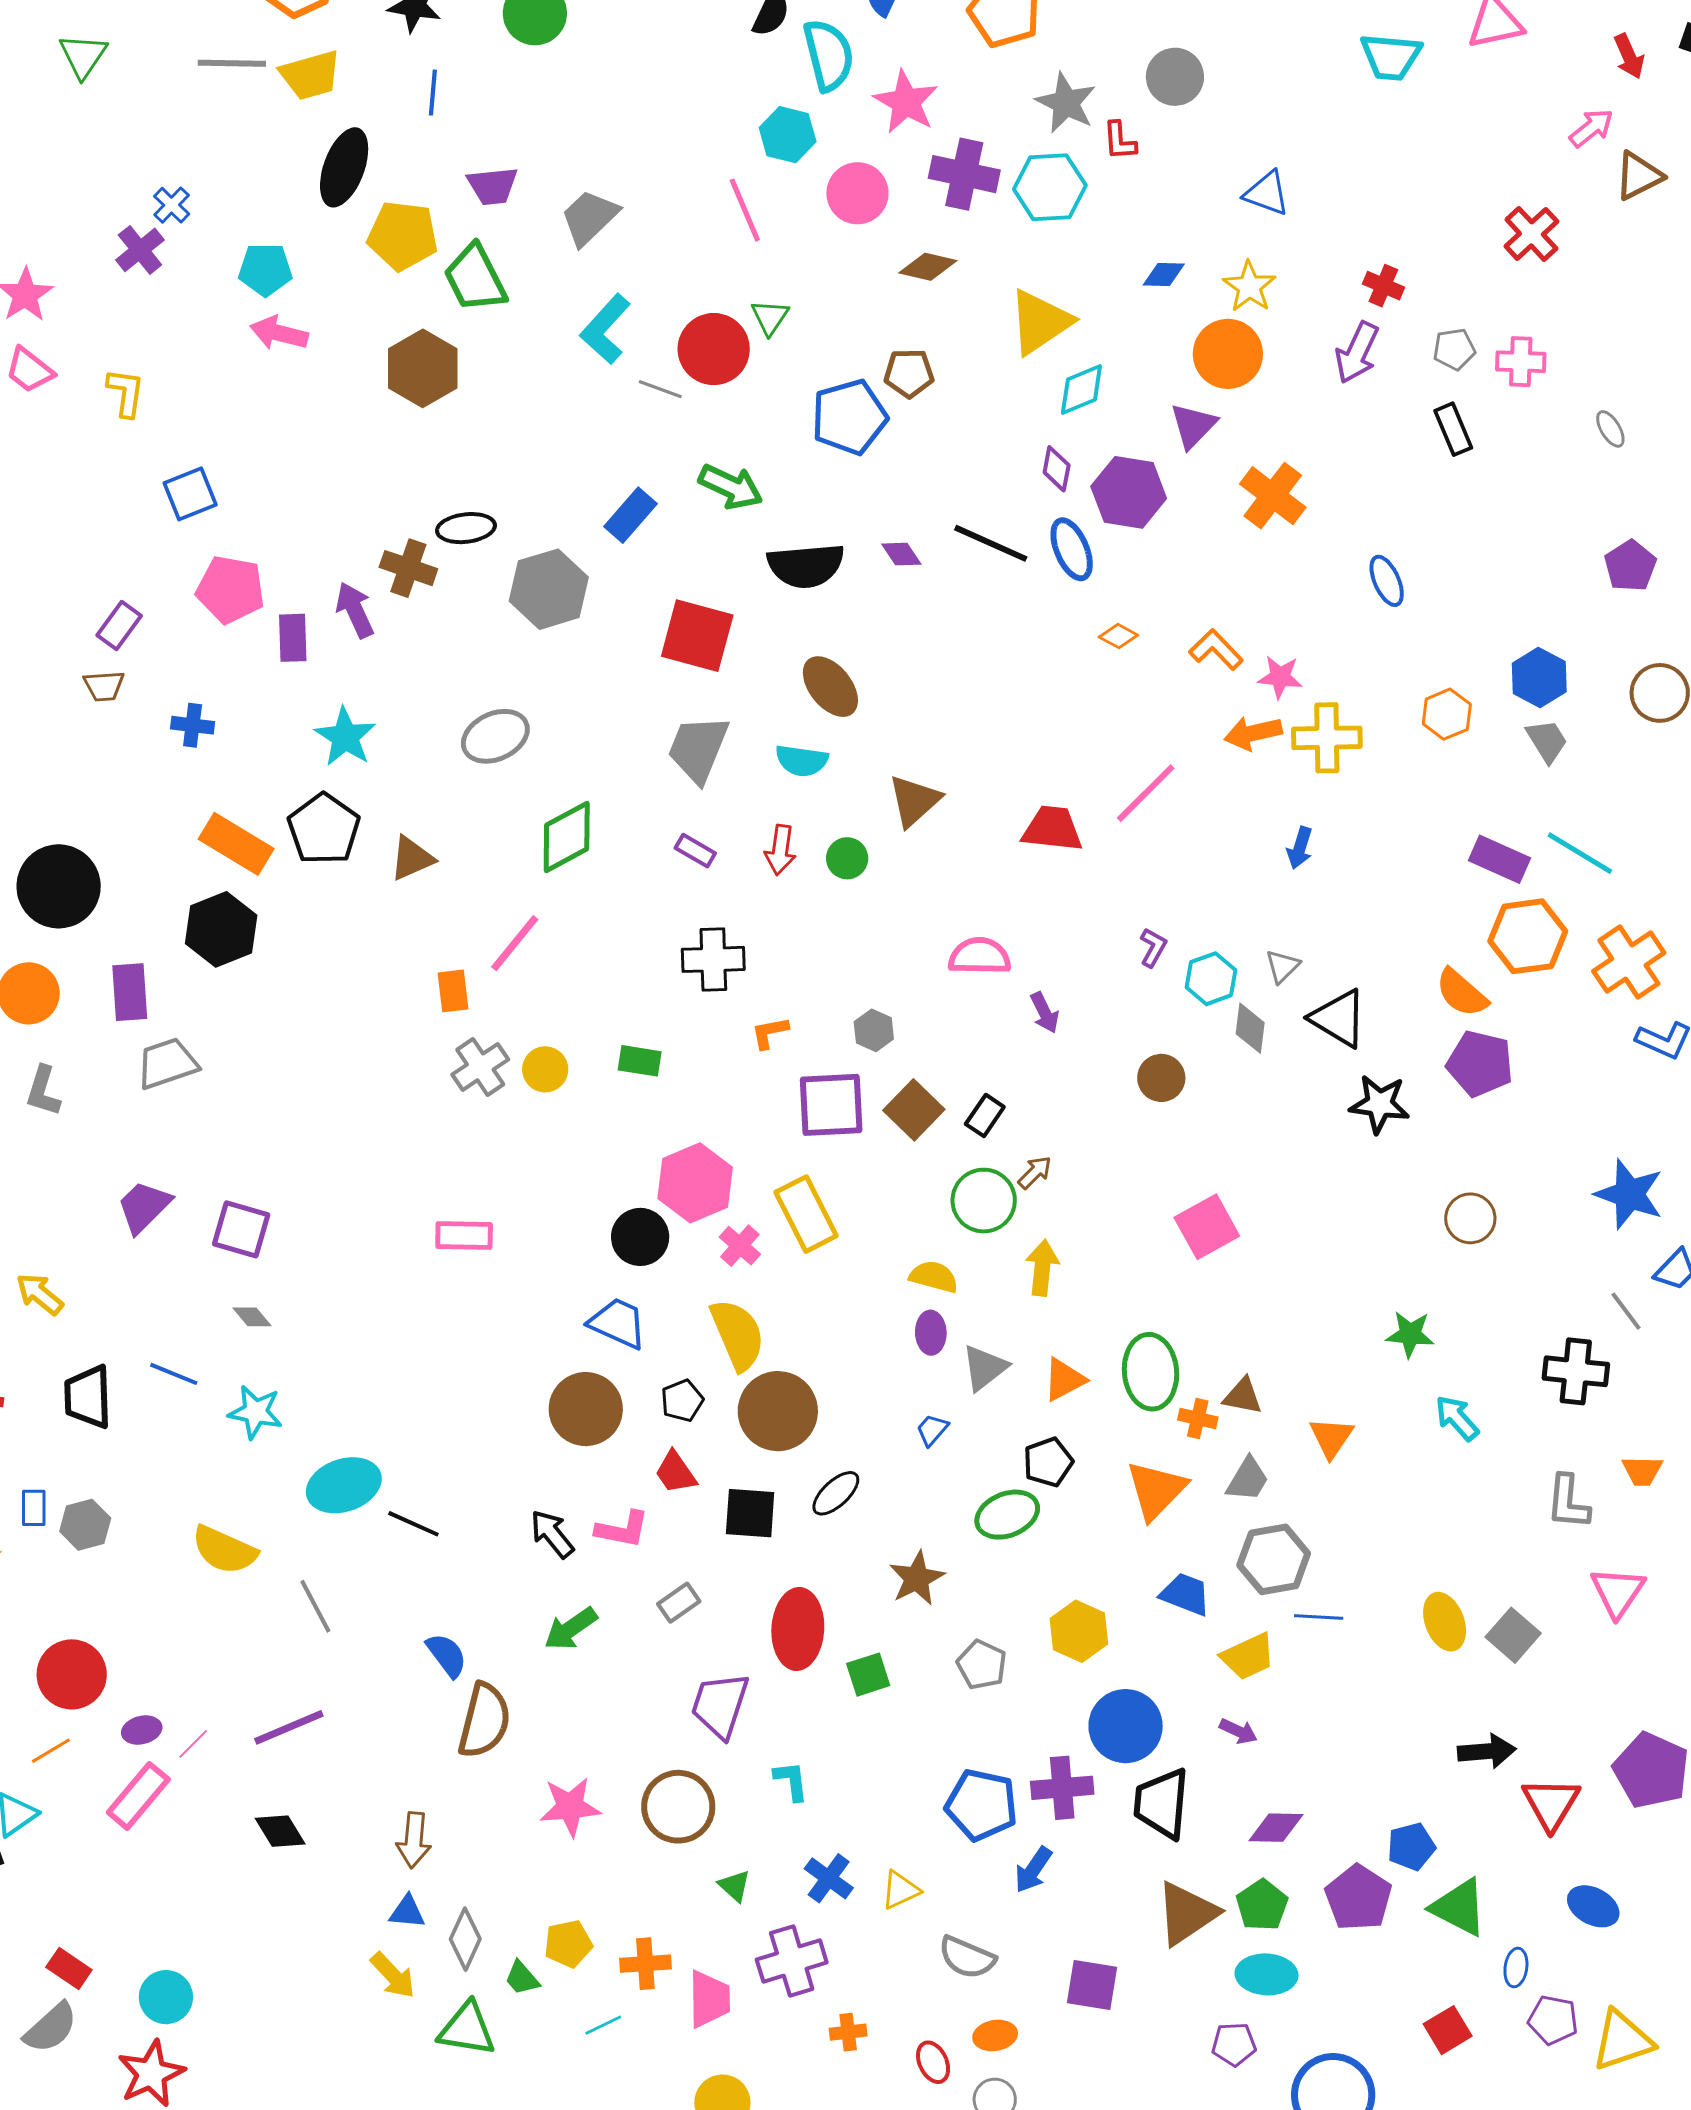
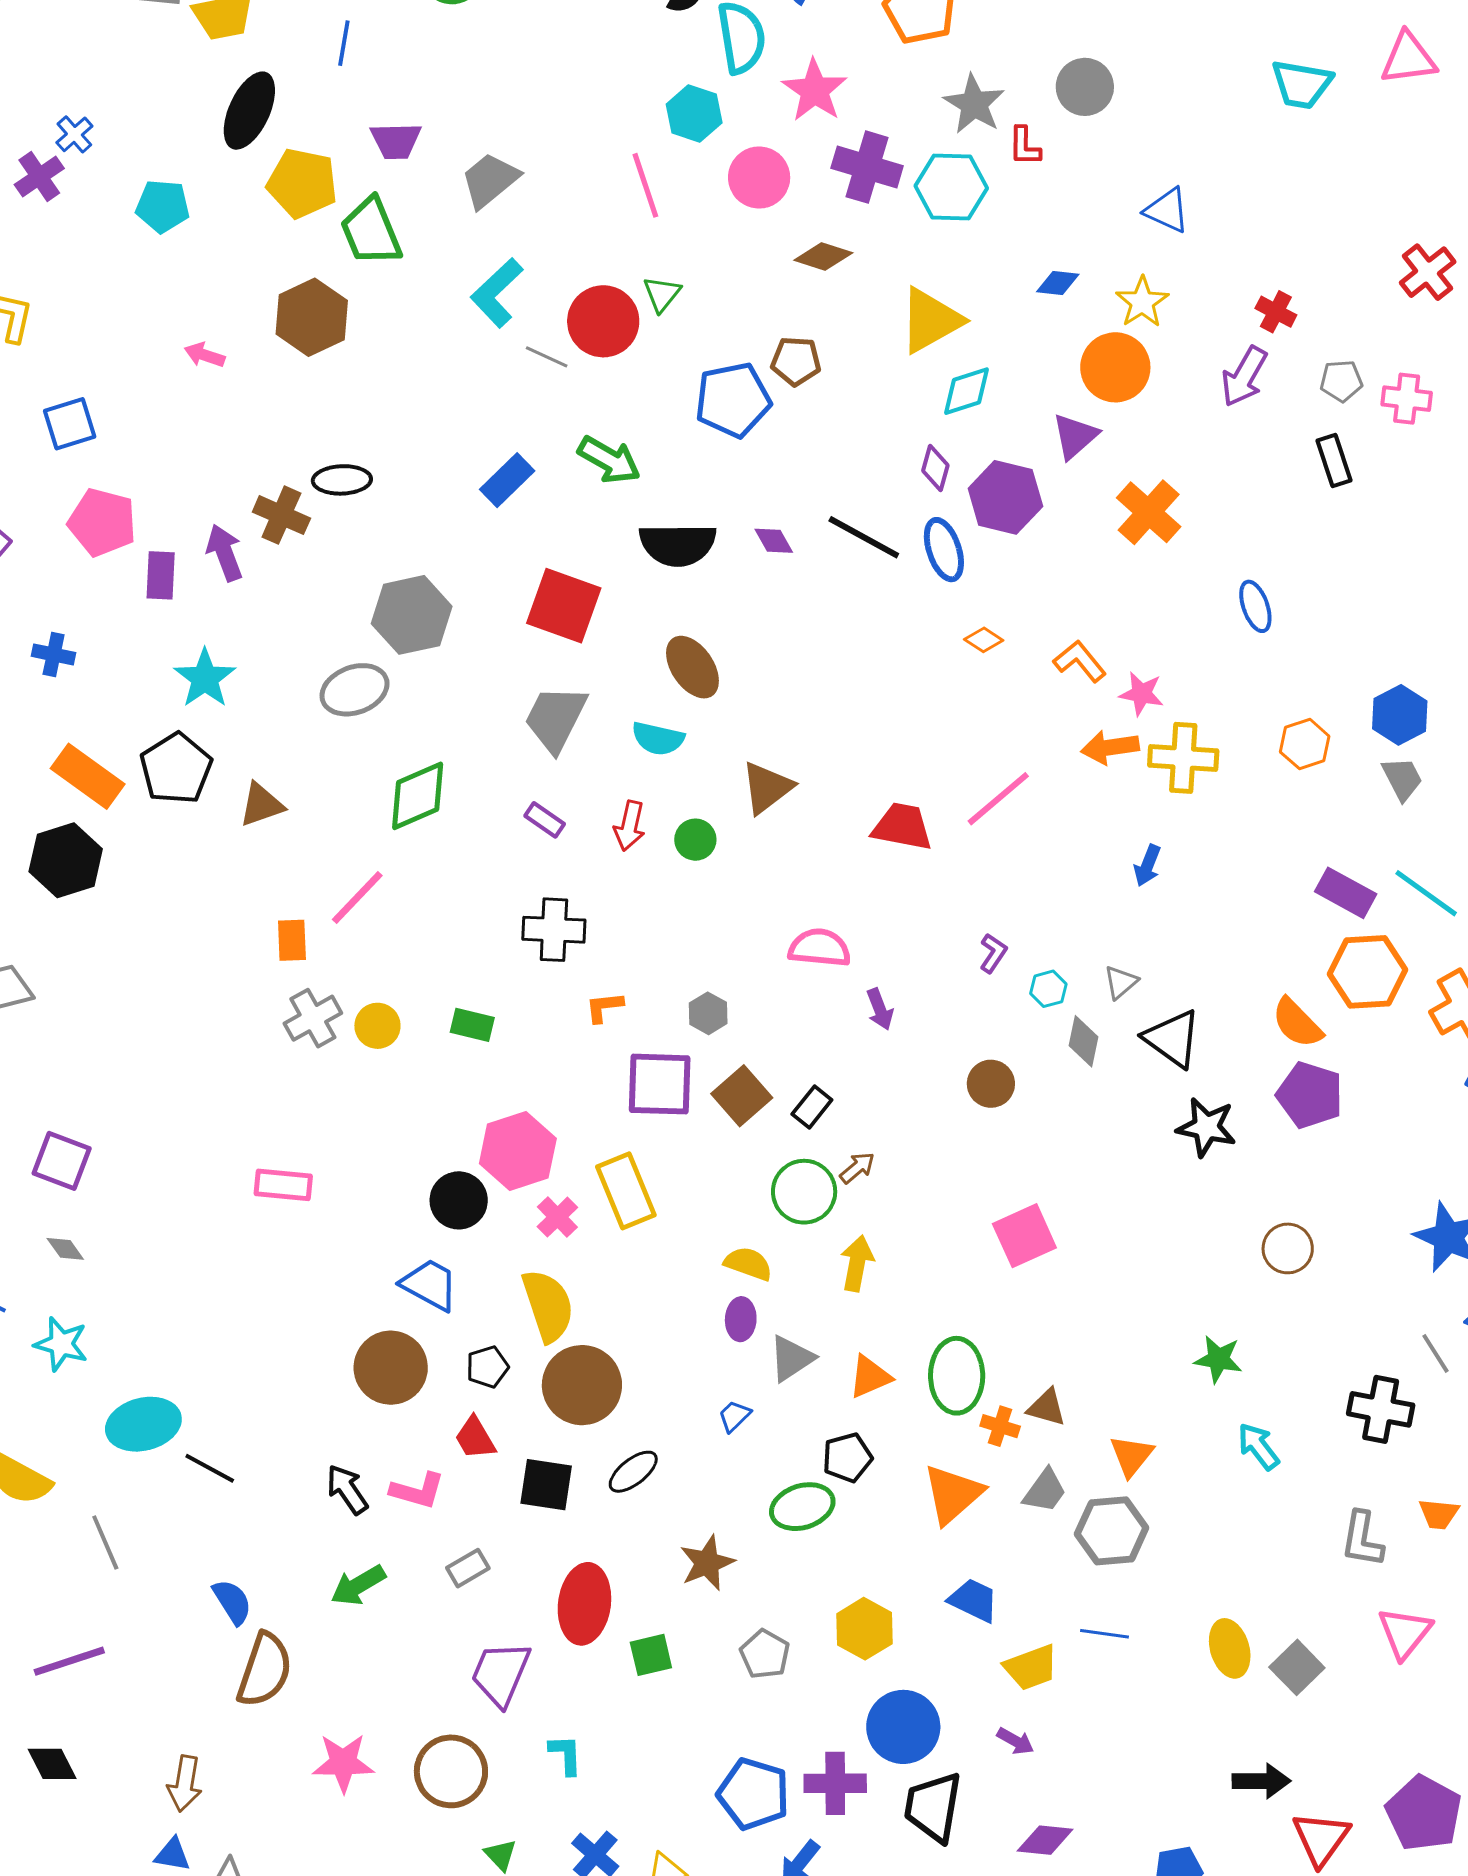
pink arrow: (279, 333) -> (205, 355), moved, size x0.7
gray hexagon: (549, 589) -> (412, 615), moved
cyan hexagon: (1211, 979) -> (1048, 989), size x0.7
gray hexagon: (1274, 1559) -> (1112, 1531), moved

